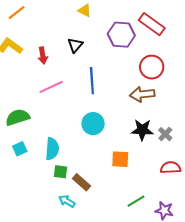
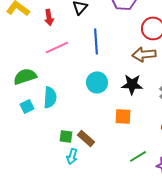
black star: (142, 130) -> (132, 84), moved
cyan semicircle: (52, 149) -> (50, 97), moved
green square: (61, 172) -> (66, 136), moved
cyan arrow: (67, 201) -> (72, 156), turned -105

